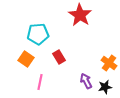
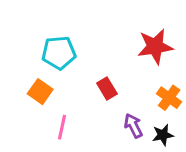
red star: (80, 15) -> (155, 47), moved, turned 30
red rectangle: (59, 57) -> (107, 88), moved

